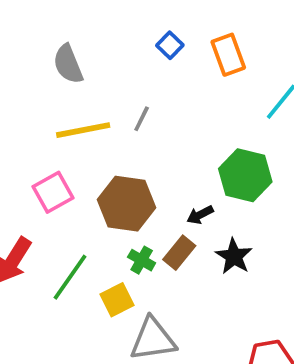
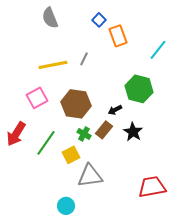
orange rectangle: (228, 55) -> (118, 36), moved
gray semicircle: (68, 64) -> (50, 18), moved

